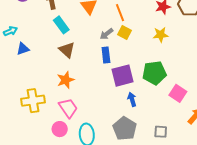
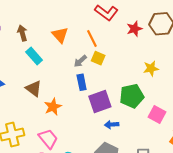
yellow star: (161, 35) -> (151, 68), moved
brown triangle: (67, 50) -> (34, 89), moved
orange star: (66, 80) -> (53, 107), moved
blue arrow: (132, 99) -> (112, 125), turned -72

